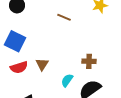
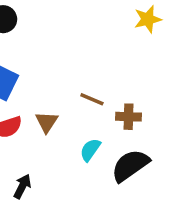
brown line: (64, 17) -> (92, 99), moved

